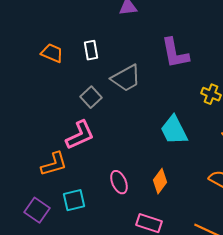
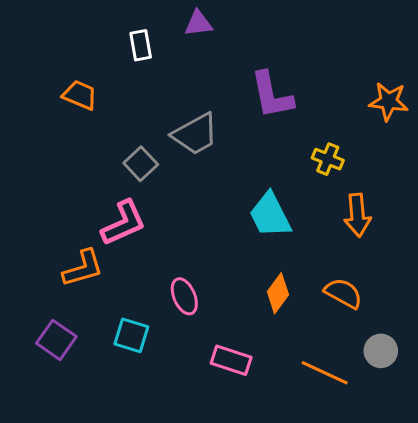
white rectangle: (91, 50) -> (141, 45), moved
orange diamond: (160, 181) -> (278, 293), moved
cyan square: (74, 200) -> (131, 335), moved, turned 30

